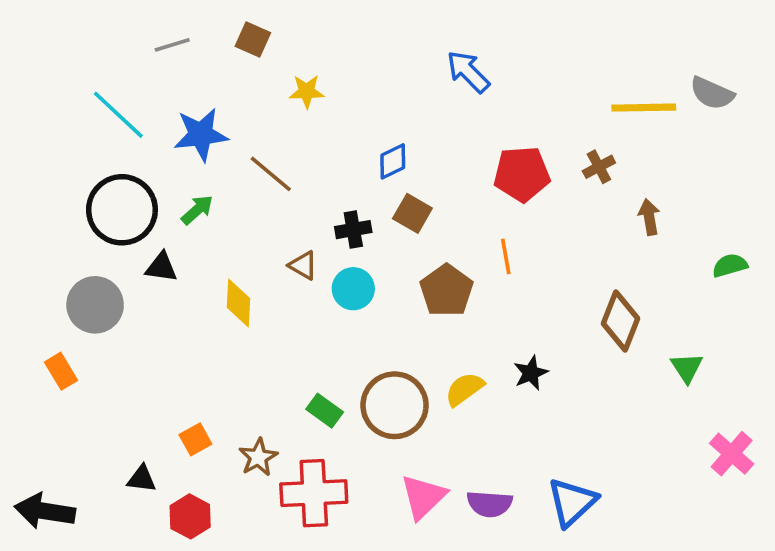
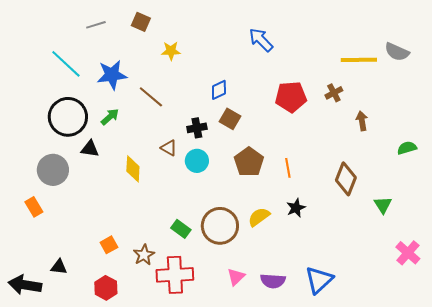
orange line: (506, 256) -> (288, 168), moved
black triangle: (142, 479) -> (59, 267), moved
pink triangle: (423, 497) -> (236, 277), size x0.7

